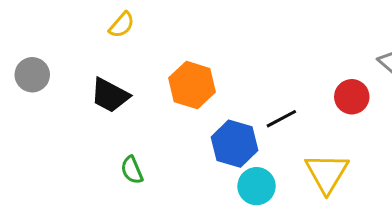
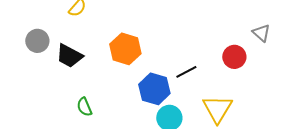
gray circle: (32, 75) -> (37, 41), moved

